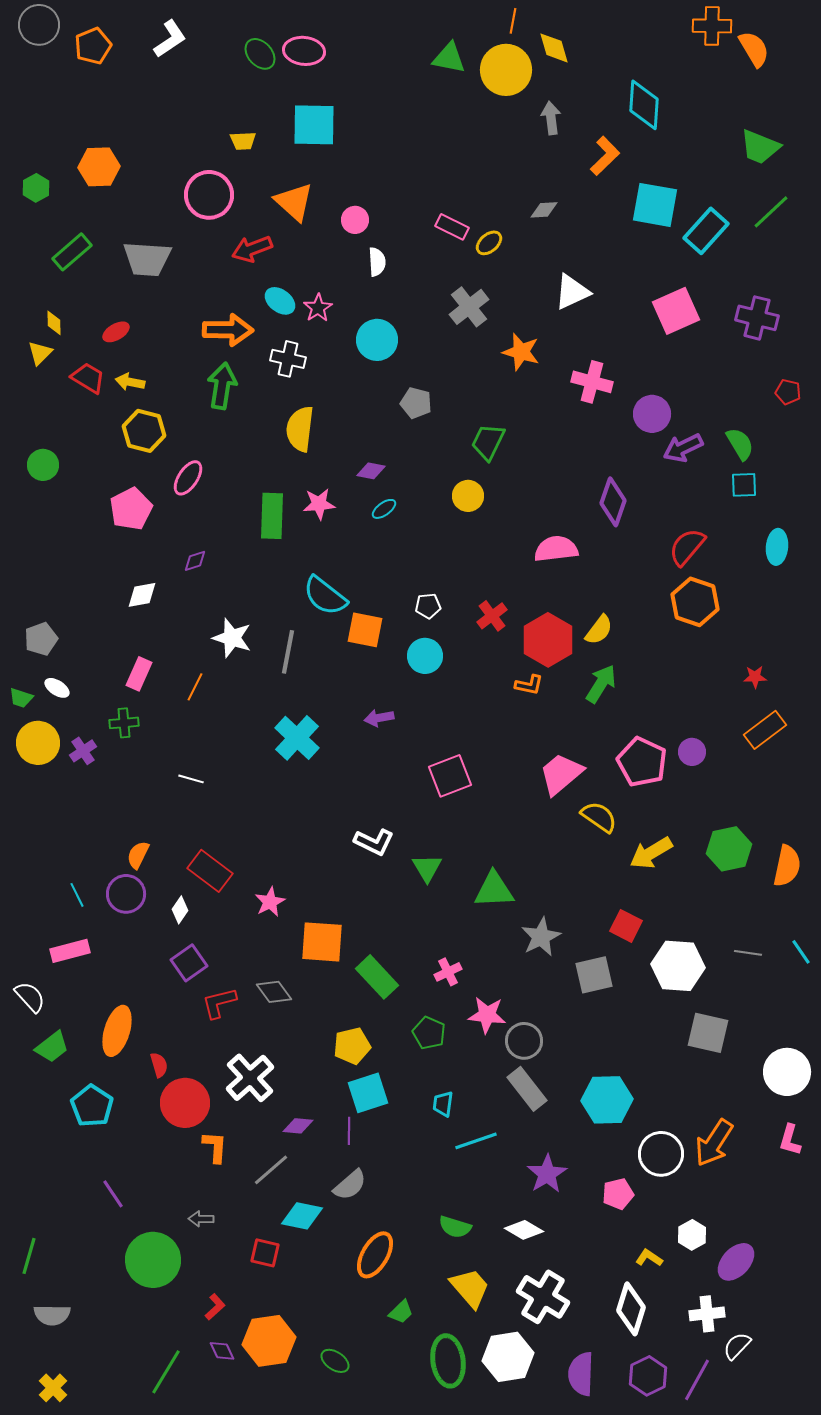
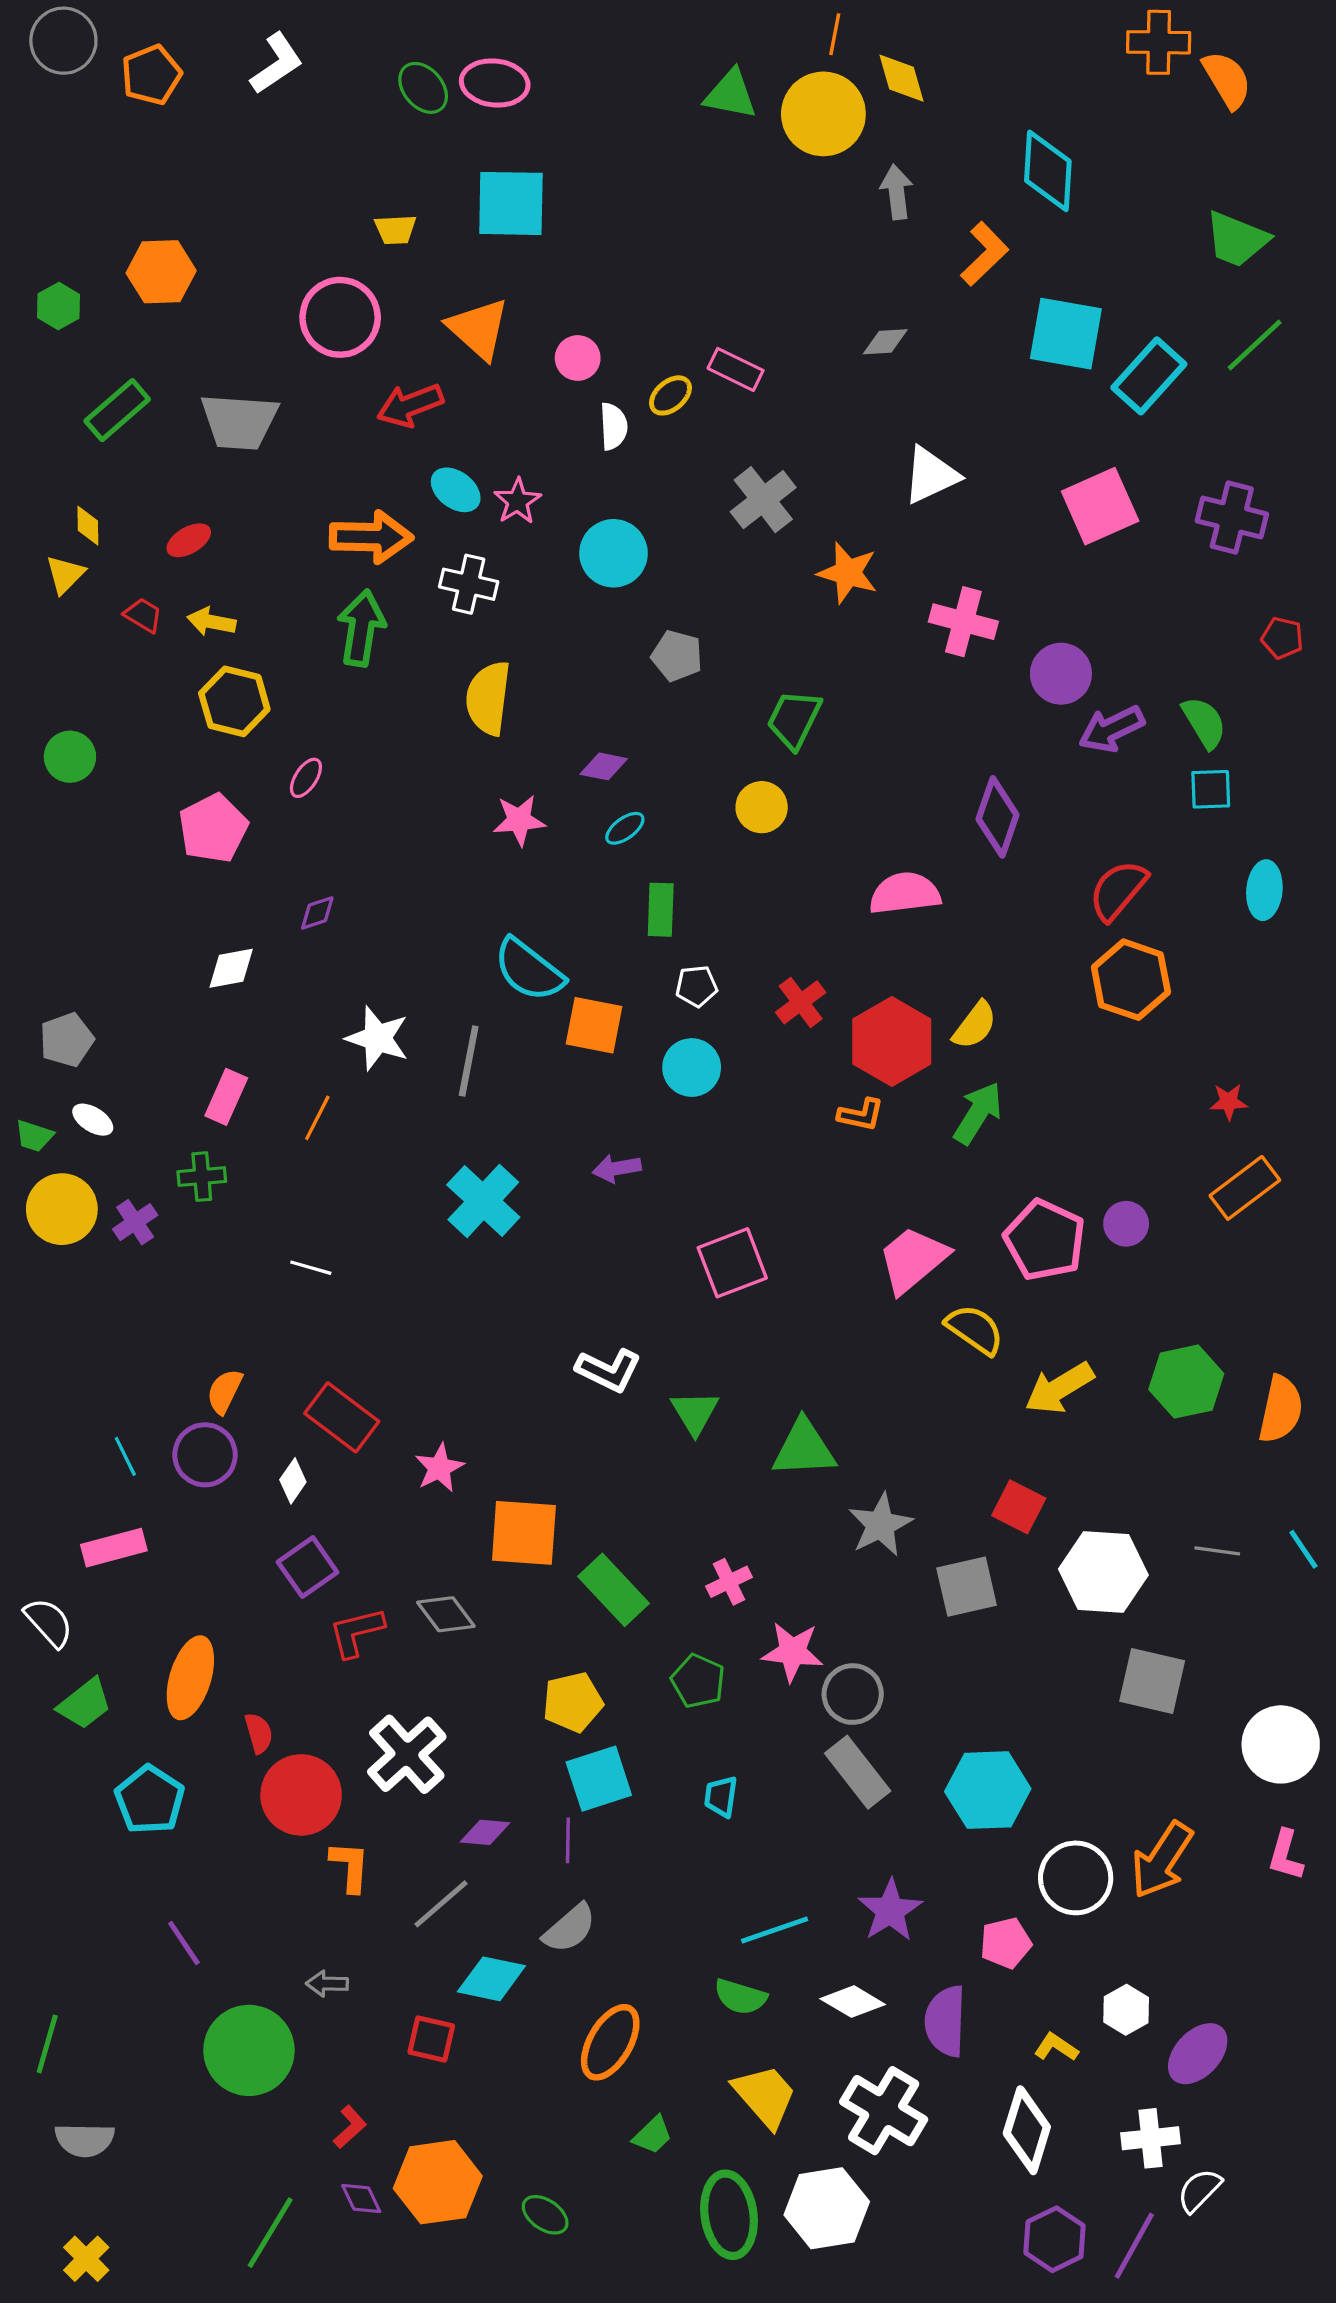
yellow ellipse: (489, 243) -> (670, 395), moved
red trapezoid: (88, 378) -> (143, 615), size x0.7
pink ellipse: (188, 478) -> (306, 778), size x0.7
green rectangle: (272, 516) -> (661, 910), moved, size x0.7
cyan line: (476, 1141) -> (775, 1930), moved
purple semicircle: (581, 1374) -> (945, 2021), moved

